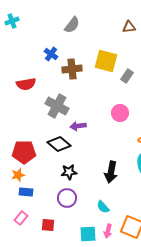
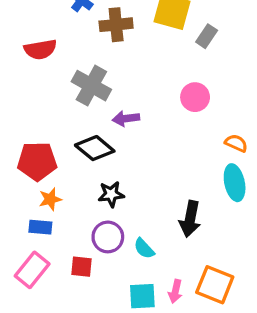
black arrow: (111, 172) -> (190, 219), moved
orange star: (18, 175) -> (50, 199), moved
cyan semicircle: (103, 207) -> (144, 248), moved
pink rectangle: (21, 218) -> (32, 270), size x1.5
red square: (48, 225) -> (81, 267), moved

